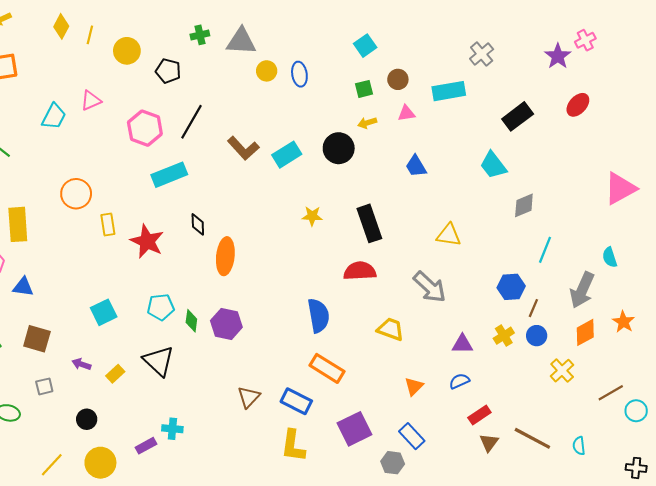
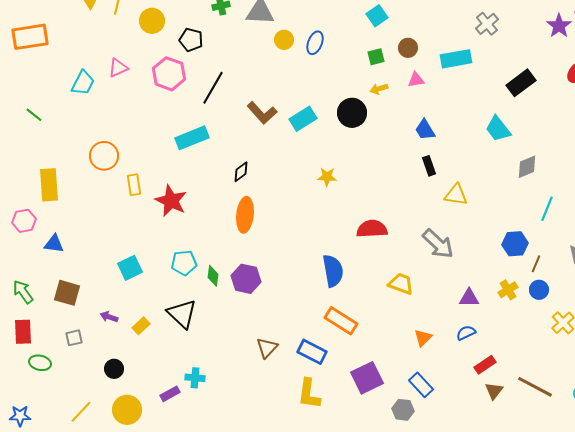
blue ellipse: (299, 74) -> (315, 43), turned 30
pink hexagon: (145, 128) -> (169, 74), moved
black rectangle: (369, 223) -> (429, 166), moved, size x0.6
black diamond: (198, 224) -> (241, 172), moved, turned 55

